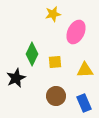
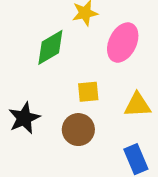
green diamond: (32, 54) -> (50, 47), moved, turned 35
brown circle: (56, 96) -> (78, 130), moved

